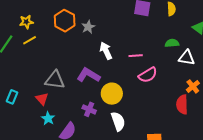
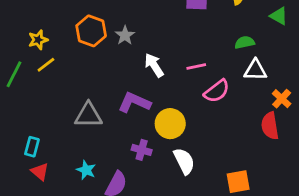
white triangle: (187, 58) -> (255, 70), moved
red triangle: (42, 99) -> (40, 172), moved

